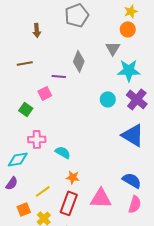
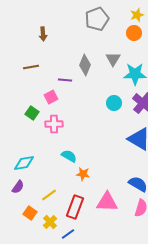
gray pentagon: (77, 15) -> (97, 19), moved
gray triangle: (113, 48) -> (113, 59), moved
pink cross: (37, 139) -> (54, 124), moved
orange star: (73, 177) -> (83, 174), moved
orange square: (24, 209) -> (30, 213), turned -32

